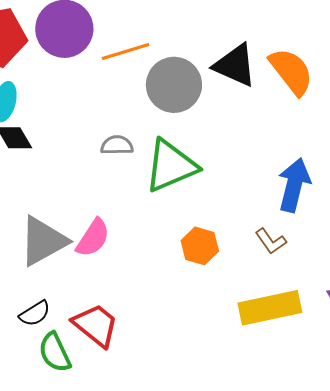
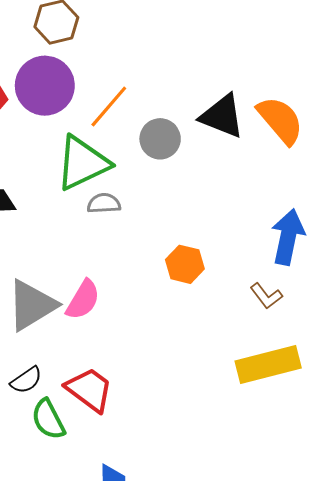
orange line: (126, 51) -> (109, 106), turned -30
gray circle: (174, 85) -> (160, 139), size x0.7
green triangle: (171, 166) -> (83, 163), moved
orange hexagon: (200, 246) -> (185, 264), moved

